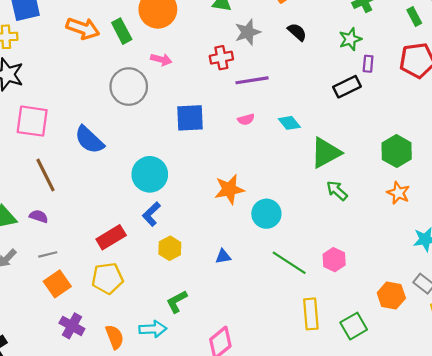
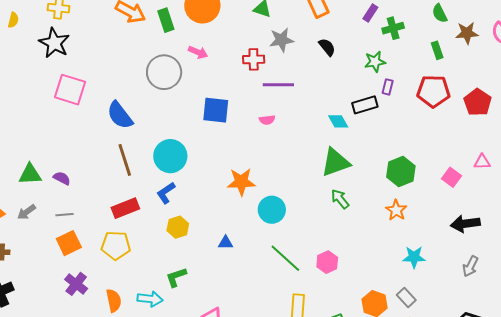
cyan diamond: (289, 123) -> (338, 121), moved
brown line: (46, 175) -> (125, 160), moved

